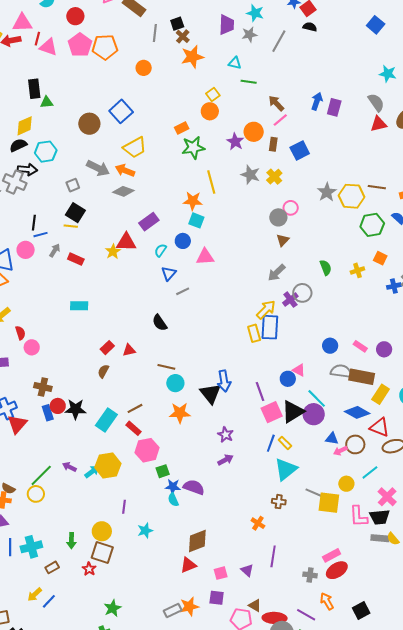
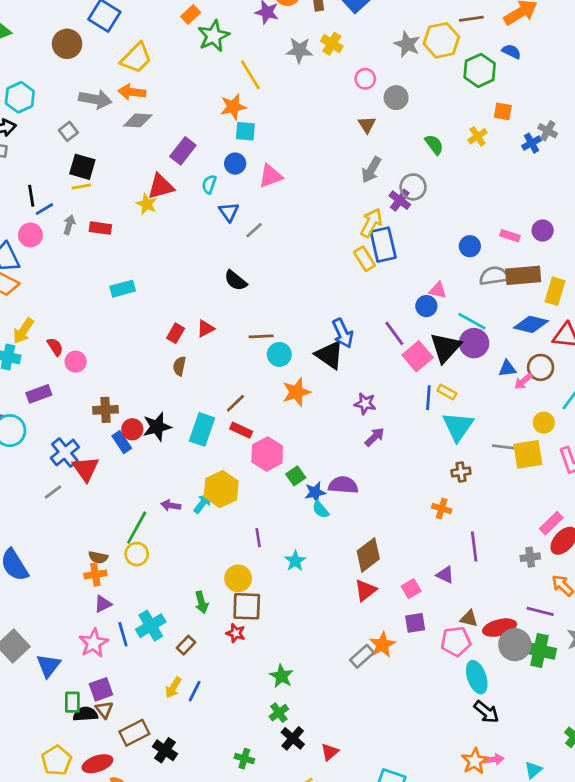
gray circle: (278, 217) -> (396, 98), moved

